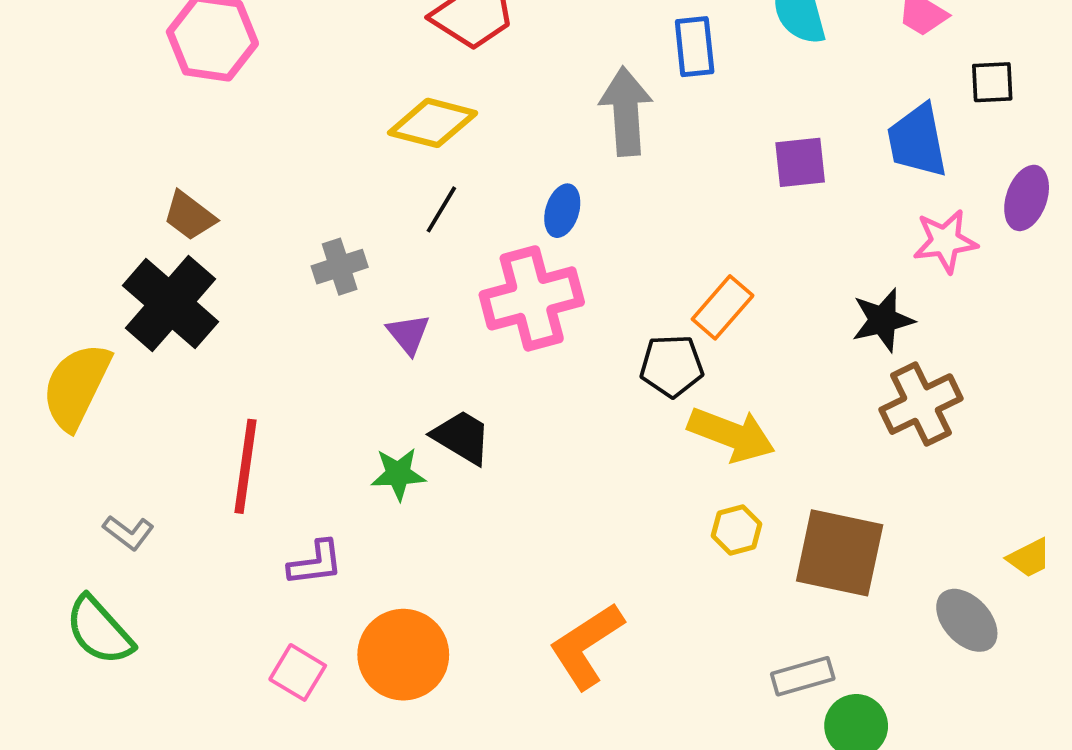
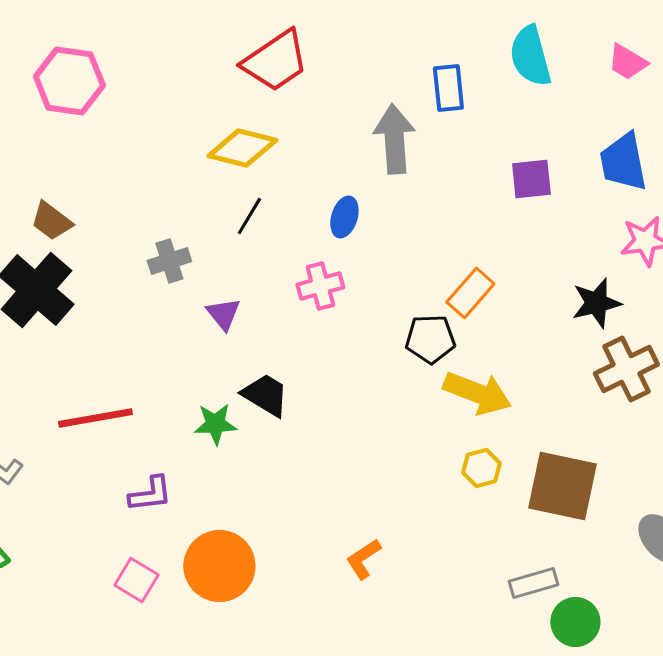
pink cross: (532, 298) -> (320, 286), size x0.6
red line: (246, 466) -> (95, 418), turned 72
orange L-shape: (586, 646) -> (363, 559), size x0.6

